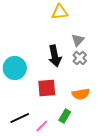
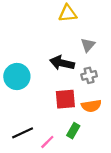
black arrow: (55, 56) -> (62, 63), turned 115
gray cross: (80, 58) -> (89, 75), moved, turned 32
red square: (47, 88) -> (65, 99), moved

